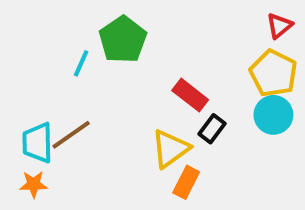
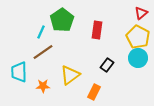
red rectangle: (190, 95) -> (97, 30), moved, turned 60
brown line: (71, 135) -> (43, 52), moved
yellow triangle: (170, 149) -> (70, 75), moved
orange star: (34, 184) -> (43, 86), moved

